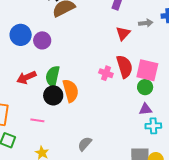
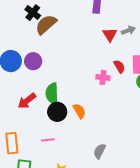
gray arrow: (146, 23) -> (128, 30), moved
red semicircle: (125, 67) -> (119, 66), size x0.6
orange semicircle: (71, 91) -> (79, 111), moved, size x0.7

